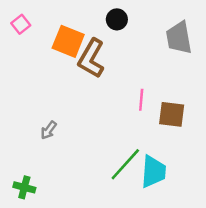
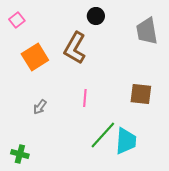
orange square: (68, 41) -> (35, 57), moved, turned 36
pink line: (141, 100) -> (85, 98), moved

